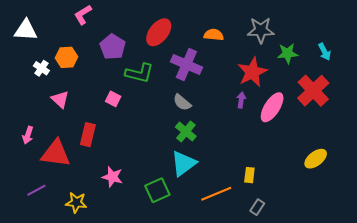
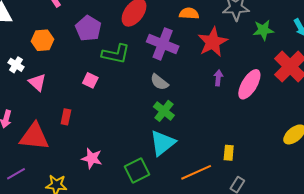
white cross: (41, 68) -> (16, 65), moved
red star: (252, 72) -> (213, 42), moved
red rectangle: (88, 135) -> (66, 117), size x0.7

